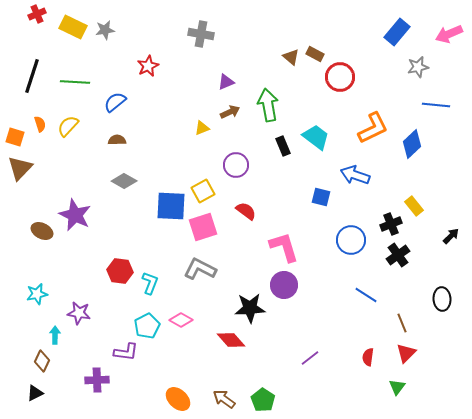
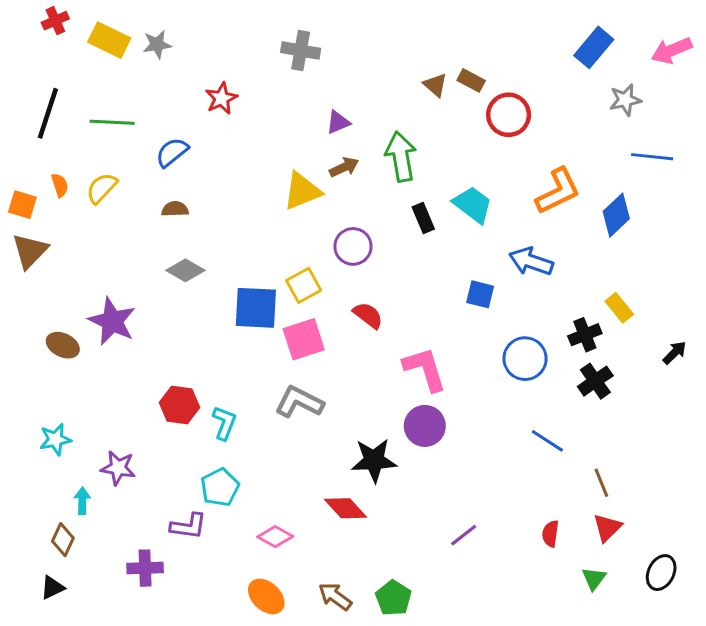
yellow triangle: (202, 128) -> (302, 191), size x1.8
black ellipse: (442, 299) -> (661, 573), moved, turned 30
pink diamond: (181, 320) -> (275, 537), moved

